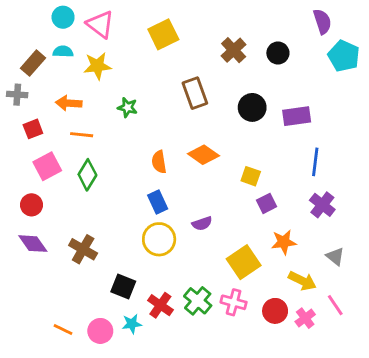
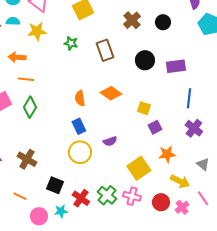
green star: (128, 107) -> (71, 43), moved
orange line: (63, 330) -> (20, 196), moved

